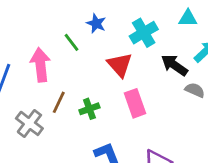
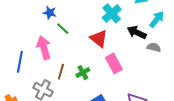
blue star: (96, 23) -> (50, 13), moved

